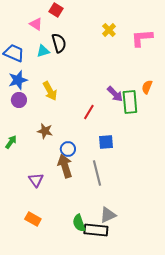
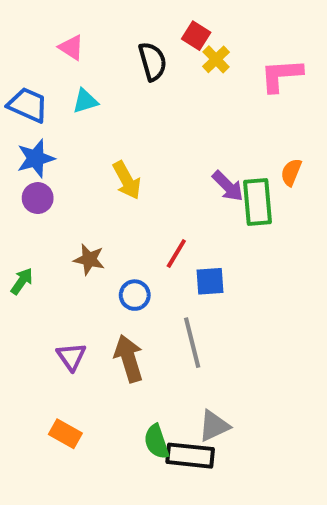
red square: (56, 10) -> (196, 36), moved
black semicircle: (59, 43) -> (153, 61), moved
yellow arrow: (50, 91) -> (127, 180), moved
red line: (89, 112) -> (176, 253), moved
brown arrow: (65, 166) -> (129, 358), moved

